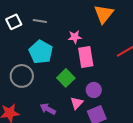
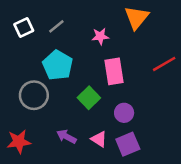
gray line: (40, 21) -> (56, 26), turned -48
pink star: (75, 37) -> (100, 36), moved
pink triangle: (77, 103) -> (99, 139), moved, turned -40

